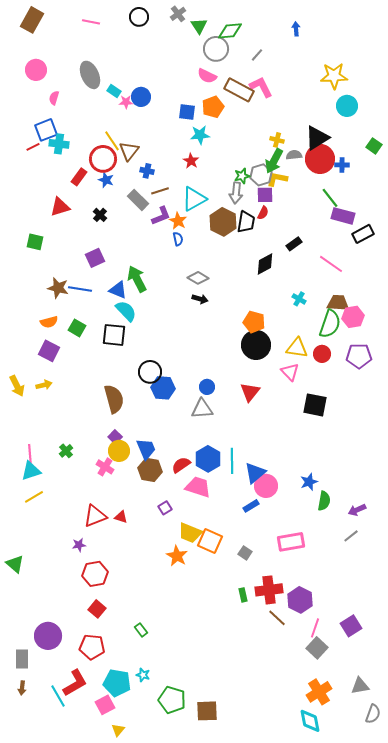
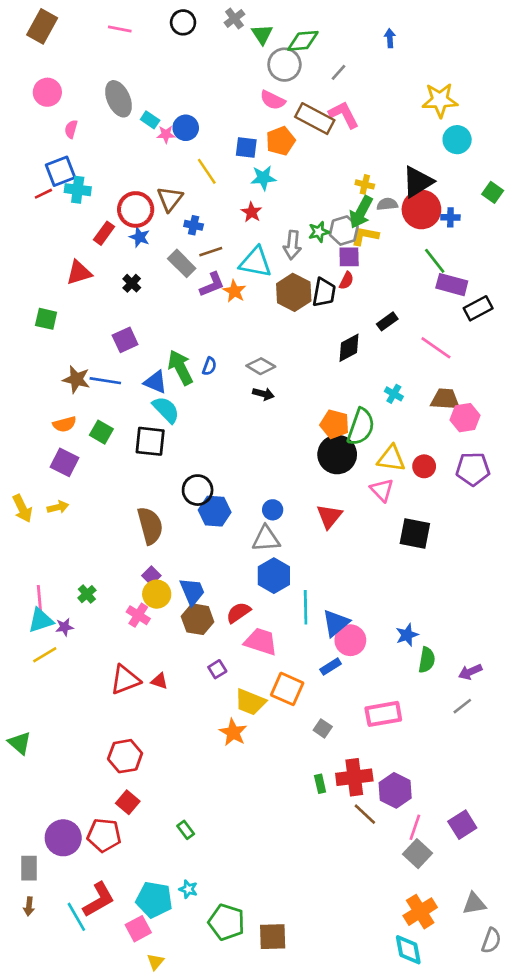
yellow line: (112, 141) -> (207, 171), moved
gray arrow: (236, 193) -> (292, 245), moved
cyan triangle: (194, 199) -> (256, 262), turned 40
blue semicircle: (178, 239) -> (209, 366), moved, turned 32
green semicircle: (330, 324) -> (361, 427), moved
blue hexagon: (208, 459) -> (274, 576), moved
orange square: (210, 541) -> (287, 689), moved
purple star: (79, 545) -> (64, 627), moved
red pentagon: (92, 647) -> (104, 835), moved

